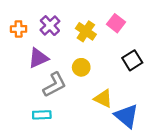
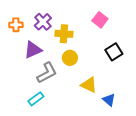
yellow cross: (86, 31) -> (64, 34), moved, turned -30
cyan rectangle: (42, 115) -> (36, 99), turned -35
blue triangle: (126, 116) -> (109, 100), size x0.6

